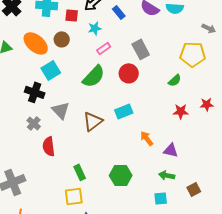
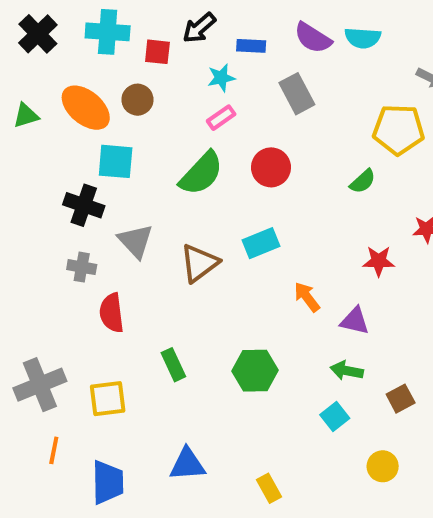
blue rectangle: (119, 12) -> (251, 46), turned -48
cyan star: (95, 28) -> (221, 78), moved
gray rectangle: (141, 49) -> (297, 94), moved
cyan square: (51, 70) -> (116, 161), turned 36
red star: (181, 111) -> (379, 261), moved
gray cross: (34, 123) -> (82, 267), turned -32
yellow square: (74, 196) -> (108, 399), moved
cyan square: (161, 198) -> (335, 416), turned -32

